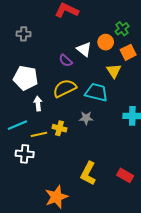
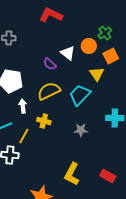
cyan trapezoid: (96, 92) -> (80, 95), turned -60
gray star: (86, 118) -> (81, 130), moved
yellow cross: (59, 128) -> (44, 121), moved
yellow line: (39, 134) -> (24, 136), turned -49

